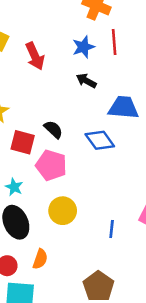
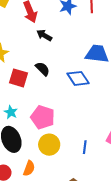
black arrow: (86, 81) -> (44, 35), moved
pink pentagon: (51, 165) -> (43, 117), moved
yellow circle: (63, 211) -> (49, 145), moved

